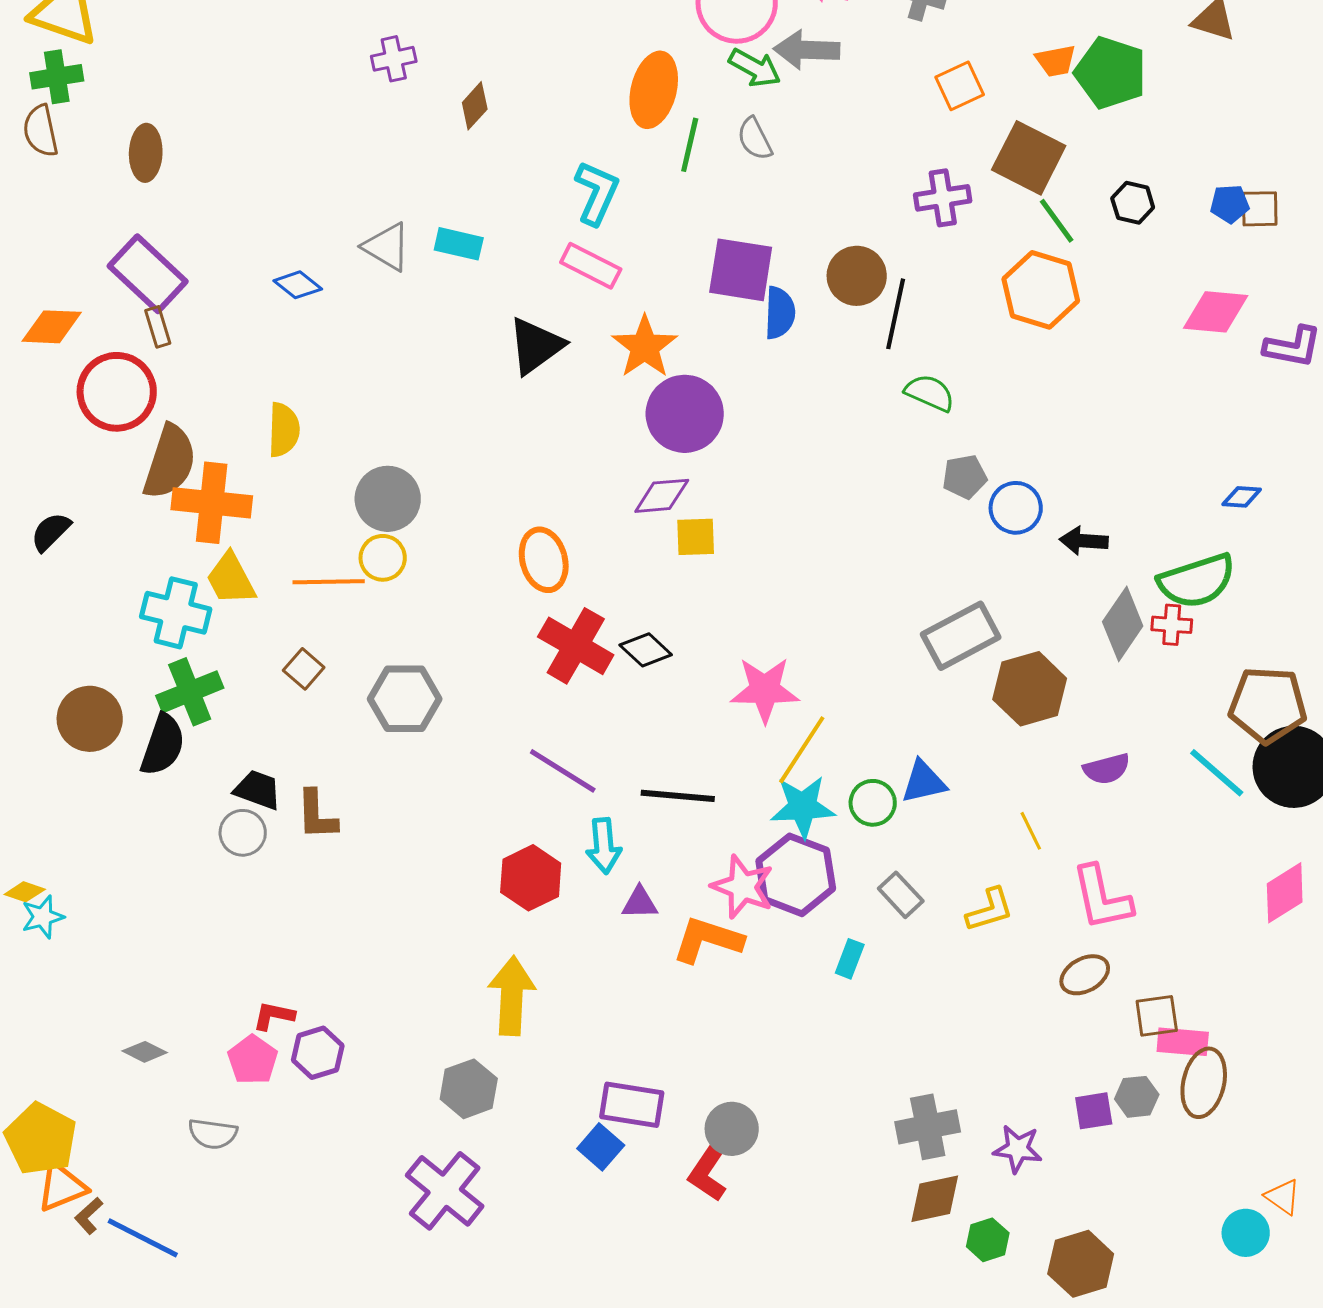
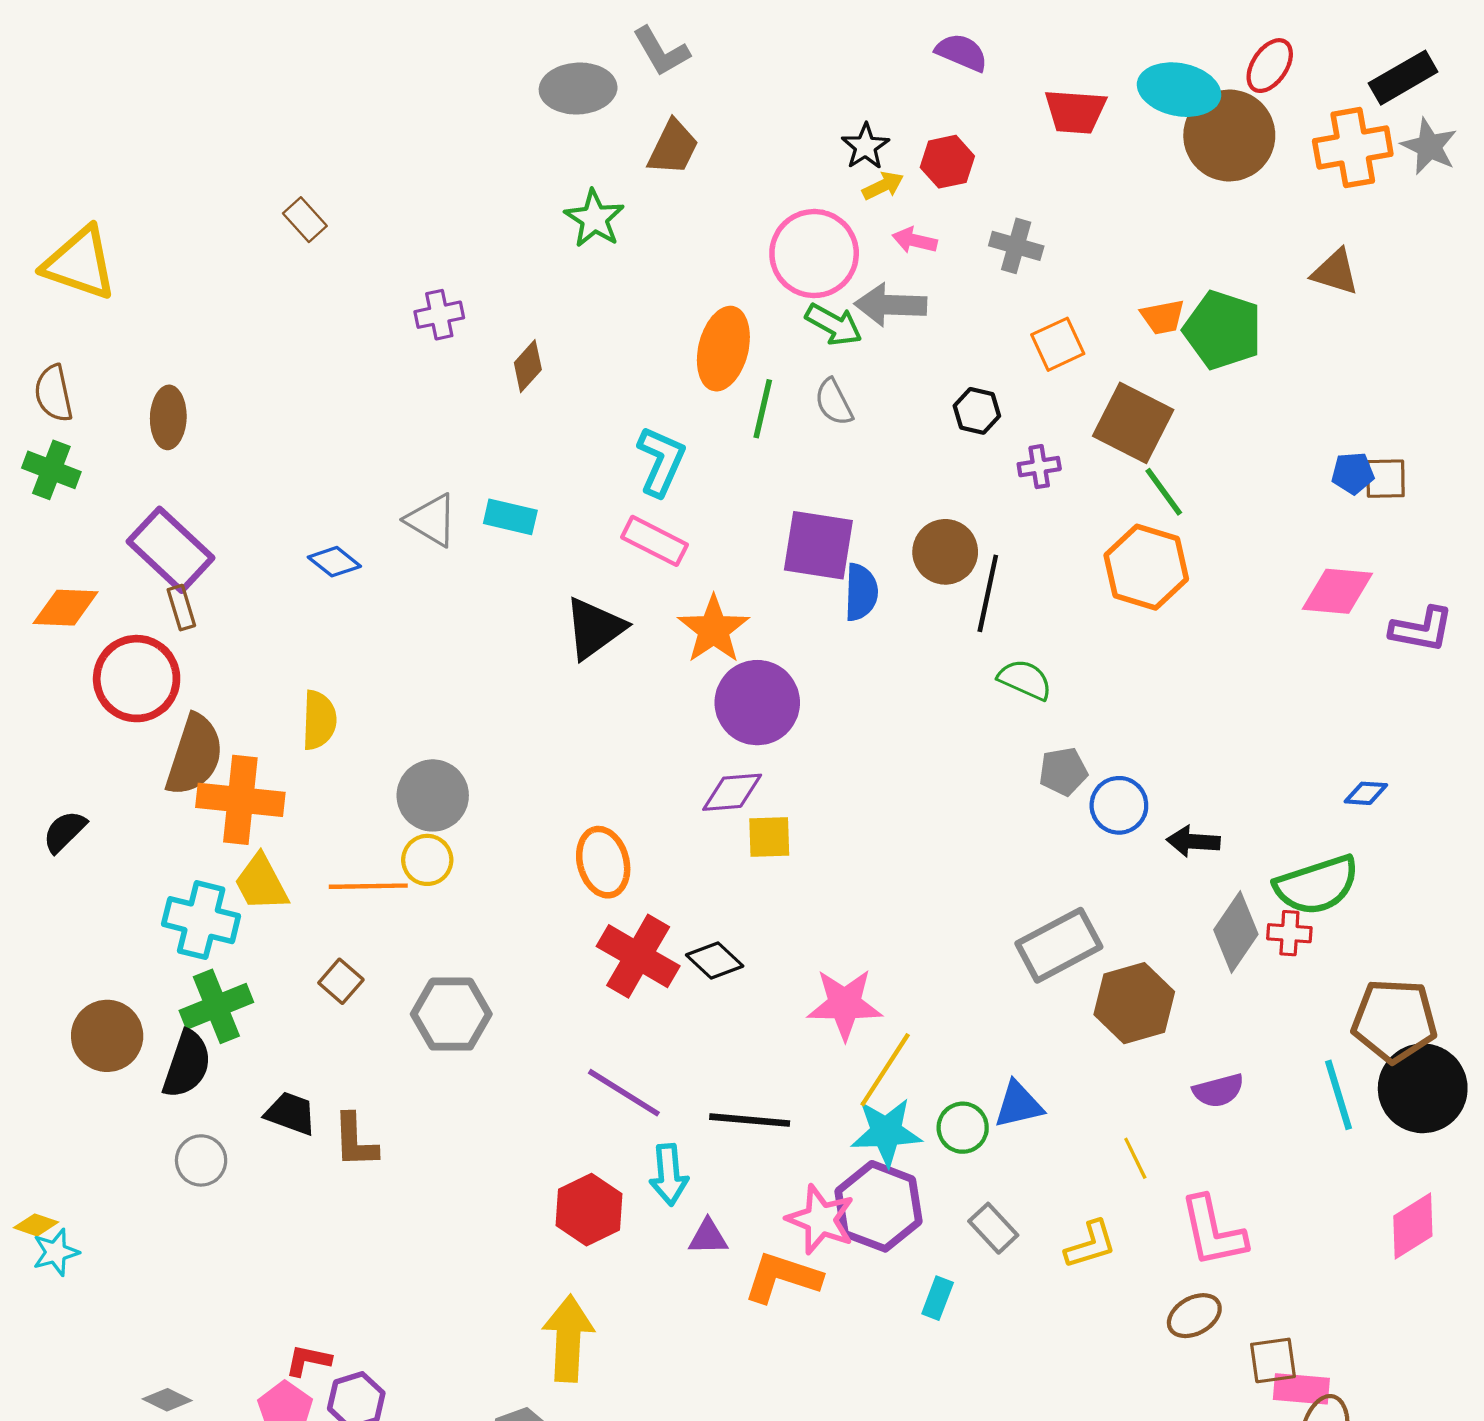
green cross: (57, 77) -> (51, 470), moved, turned 30
purple cross: (943, 198) -> (1039, 467), size x0.7
black hexagon: (1133, 203) -> (977, 411), moved
cyan line: (1217, 773) -> (1339, 1095), turned 32
gray circle: (243, 833) -> (201, 1160), moved

